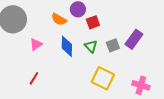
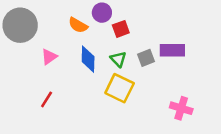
purple rectangle: (134, 39) -> (172, 50), turned 54
yellow square: (103, 78) -> (120, 88), moved

